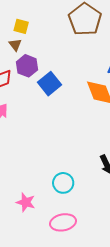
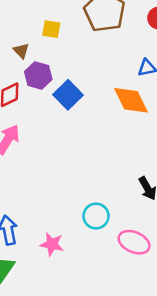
yellow square: (21, 26) -> (51, 29), moved
pink ellipse: (63, 222) -> (134, 242), moved, turned 40

